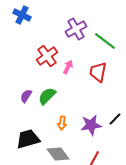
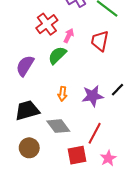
purple semicircle: (26, 96) -> (25, 66), size x1.5
green semicircle: (47, 96) -> (57, 55), moved

